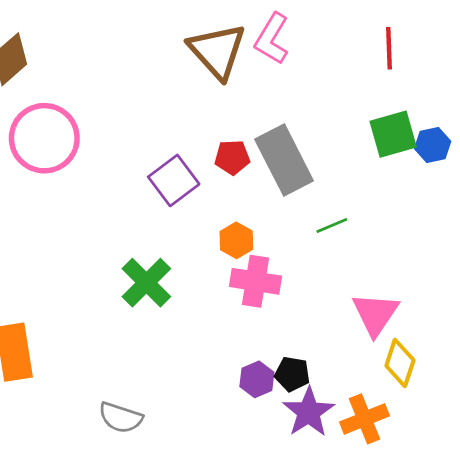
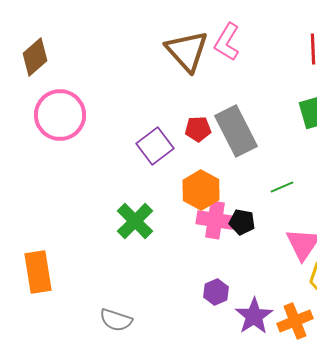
green line: (332, 225) -> (282, 187), moved
orange hexagon: (236, 240) -> (201, 190), size x1.5
black pentagon: (292, 374) -> (242, 222), moved

